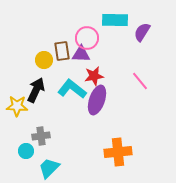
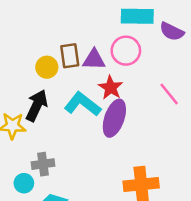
purple semicircle: (142, 32) -> (172, 31), turned -96
pink circle: (87, 38) -> (126, 51), moved
red star: (94, 76) -> (111, 88), turned -30

